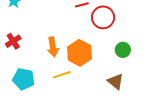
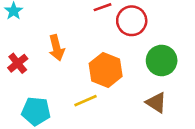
orange arrow: (53, 47) -> (57, 48), moved
green circle: (123, 50) -> (162, 61), size x1.5

